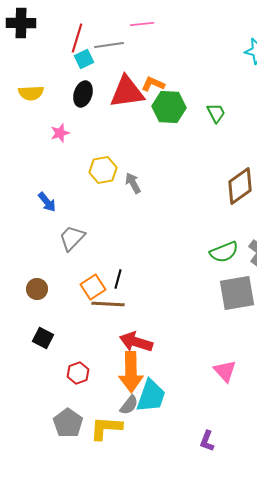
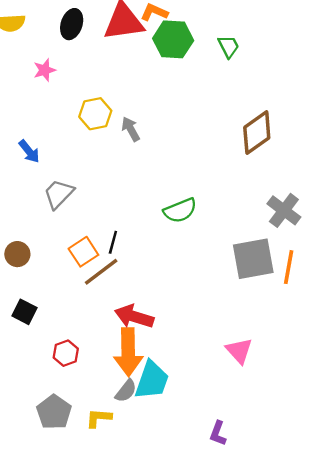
green semicircle: (224, 252) -> (180, 210), moved
brown line: (108, 304) -> (101, 272), turned -40
yellow L-shape: (106, 428) -> (99, 418), size x0.7

